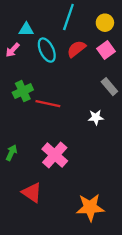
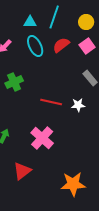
cyan triangle: (26, 30) -> (30, 22), moved
red line: (48, 104) -> (51, 102), moved
red triangle: (32, 193) -> (22, 171), turned 48

